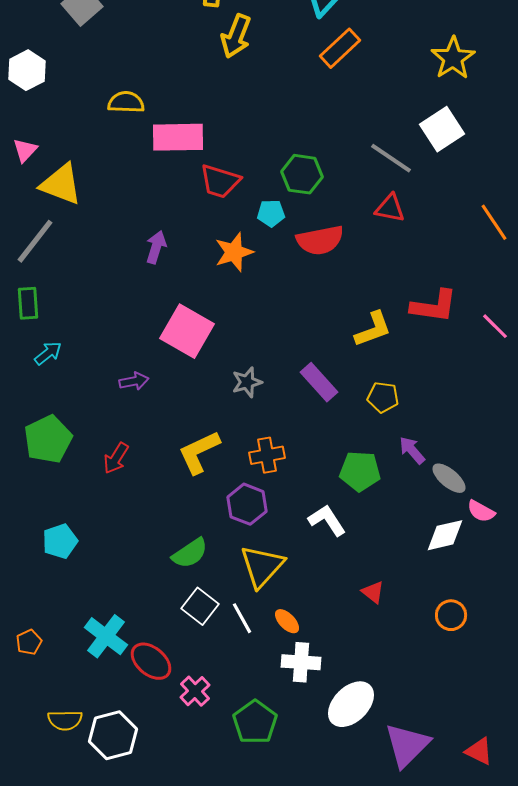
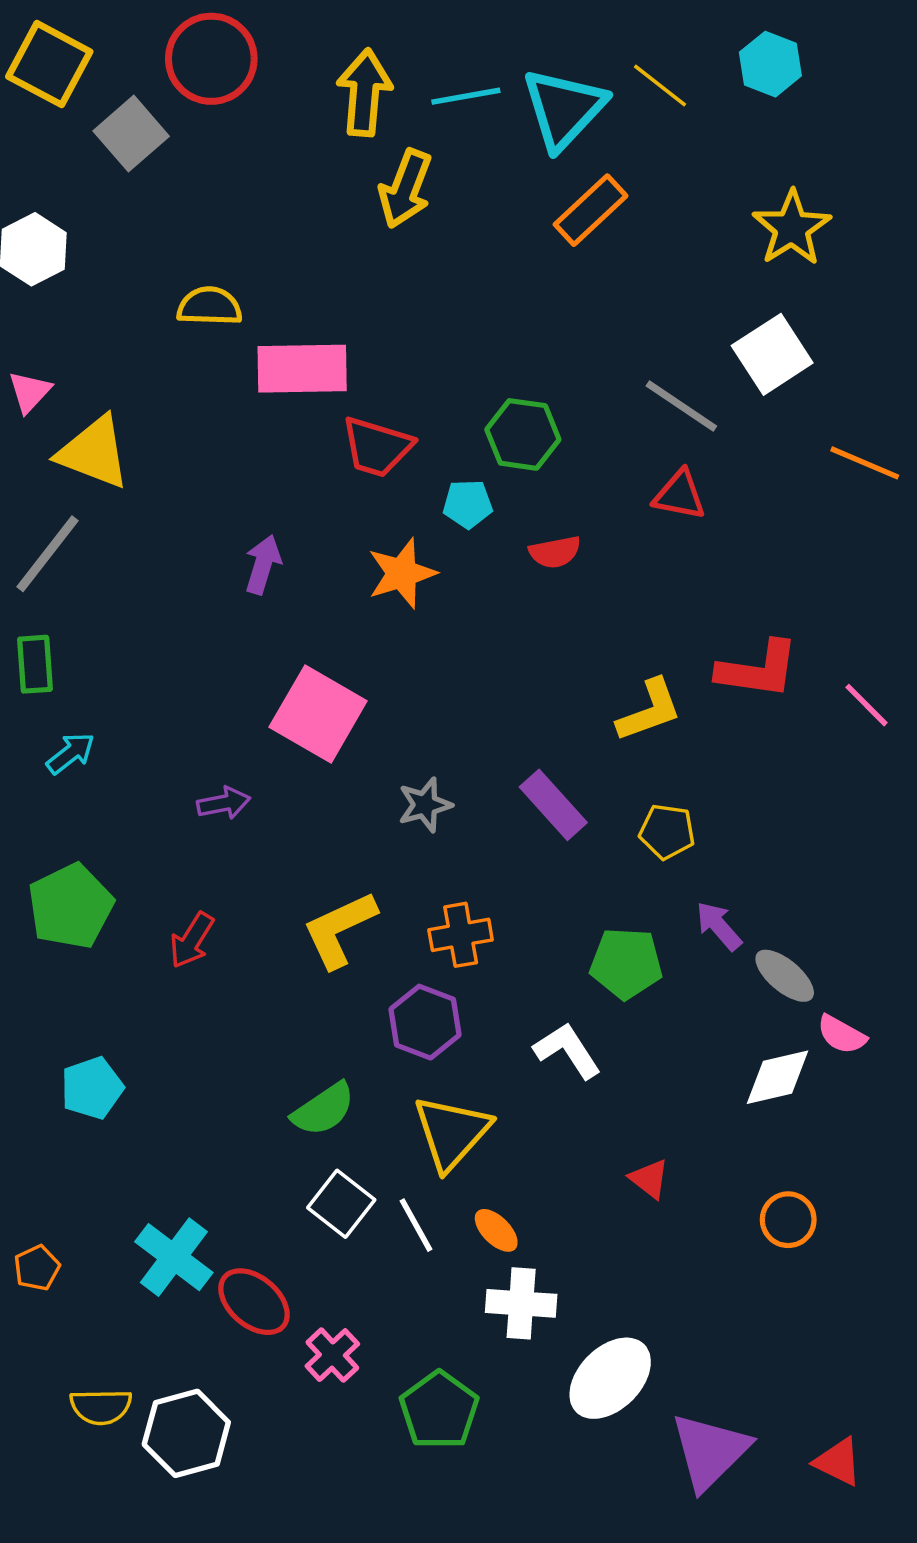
orange line: (494, 222) -> (865, 463), moved, turned -33
red semicircle: (320, 240) -> (555, 552), size x0.6

